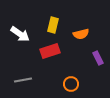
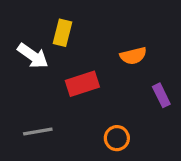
yellow rectangle: (53, 25) -> (63, 33), moved

